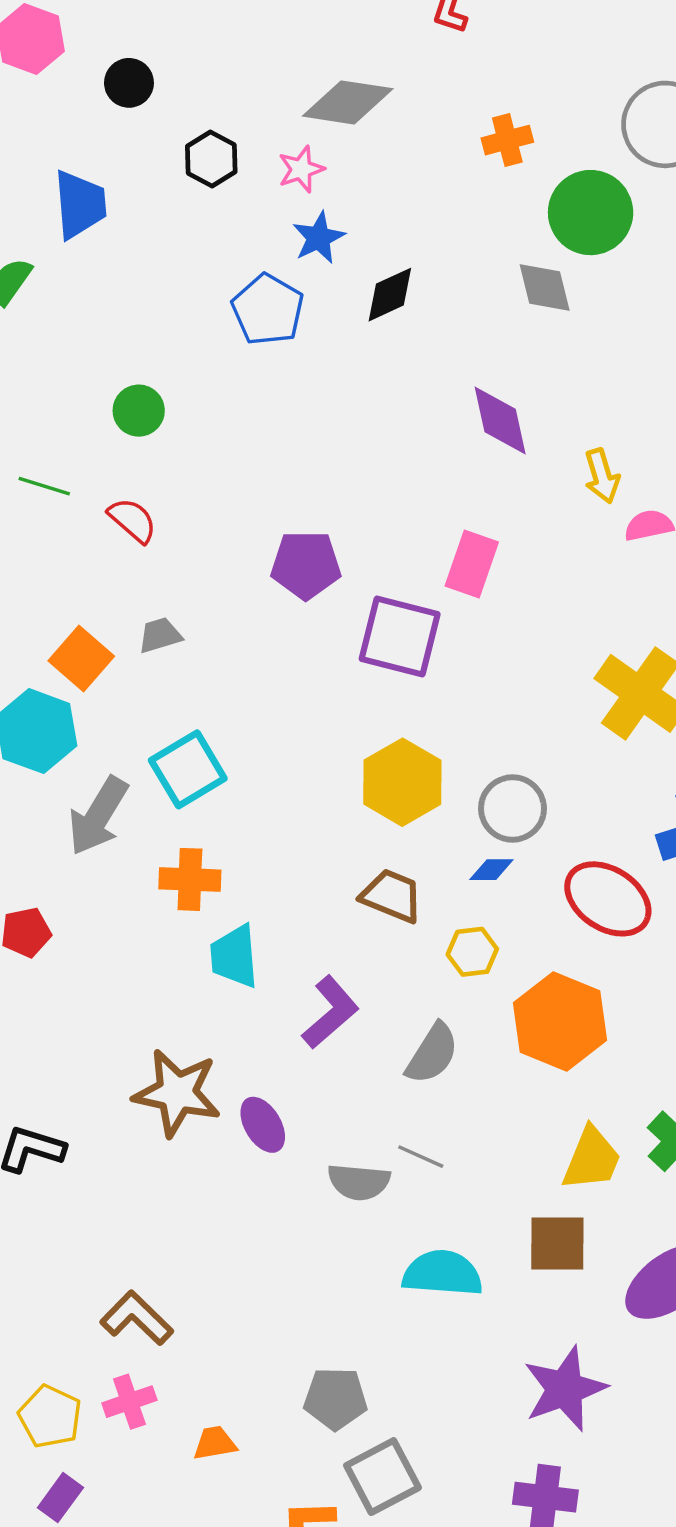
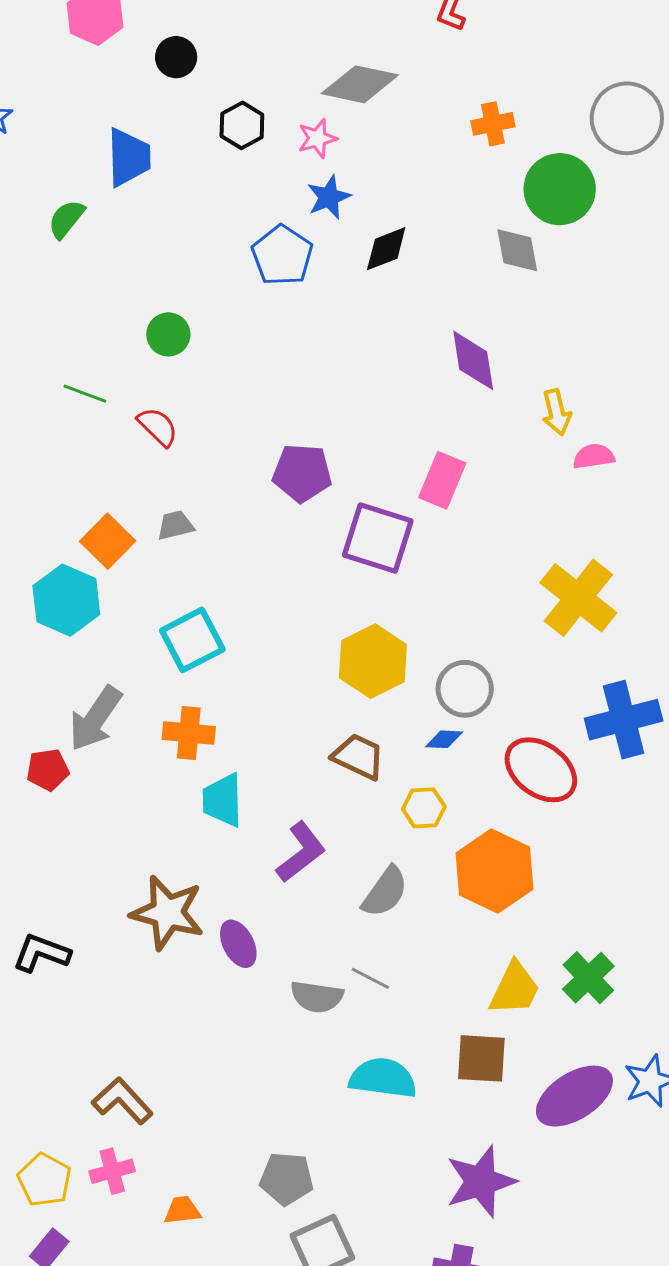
gray arrow: (98, 816) -> (95, 718), moved

